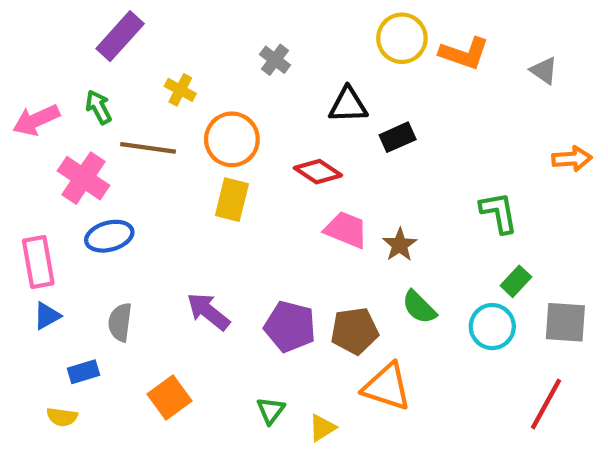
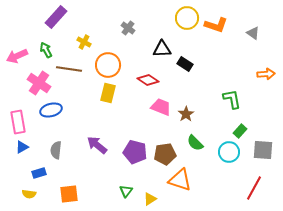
black rectangle: (398, 137) -> (185, 64), turned 56
orange square: (170, 398) -> (69, 194), moved, turned 30

